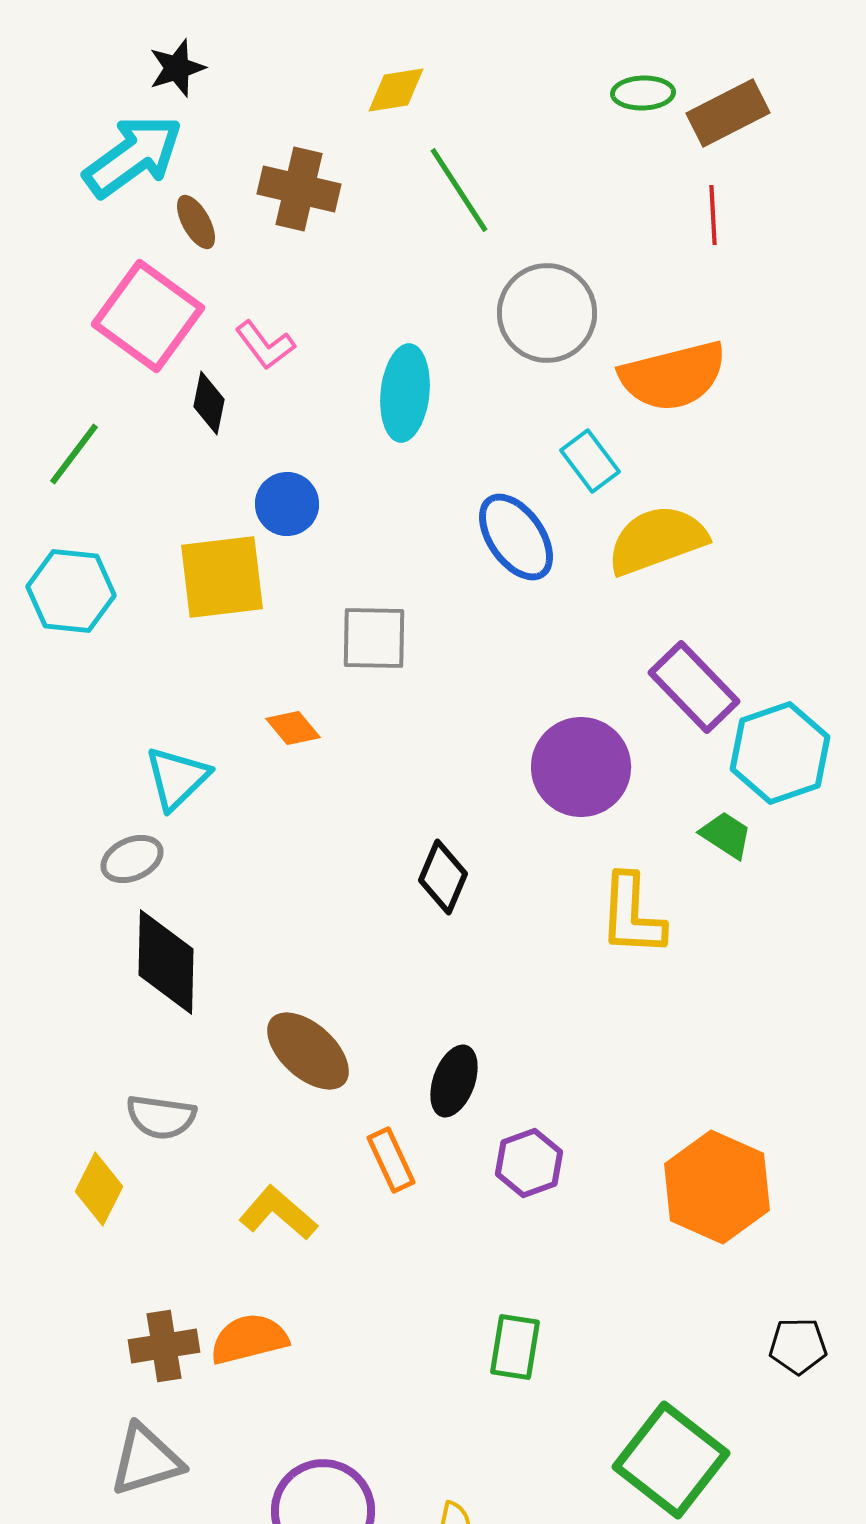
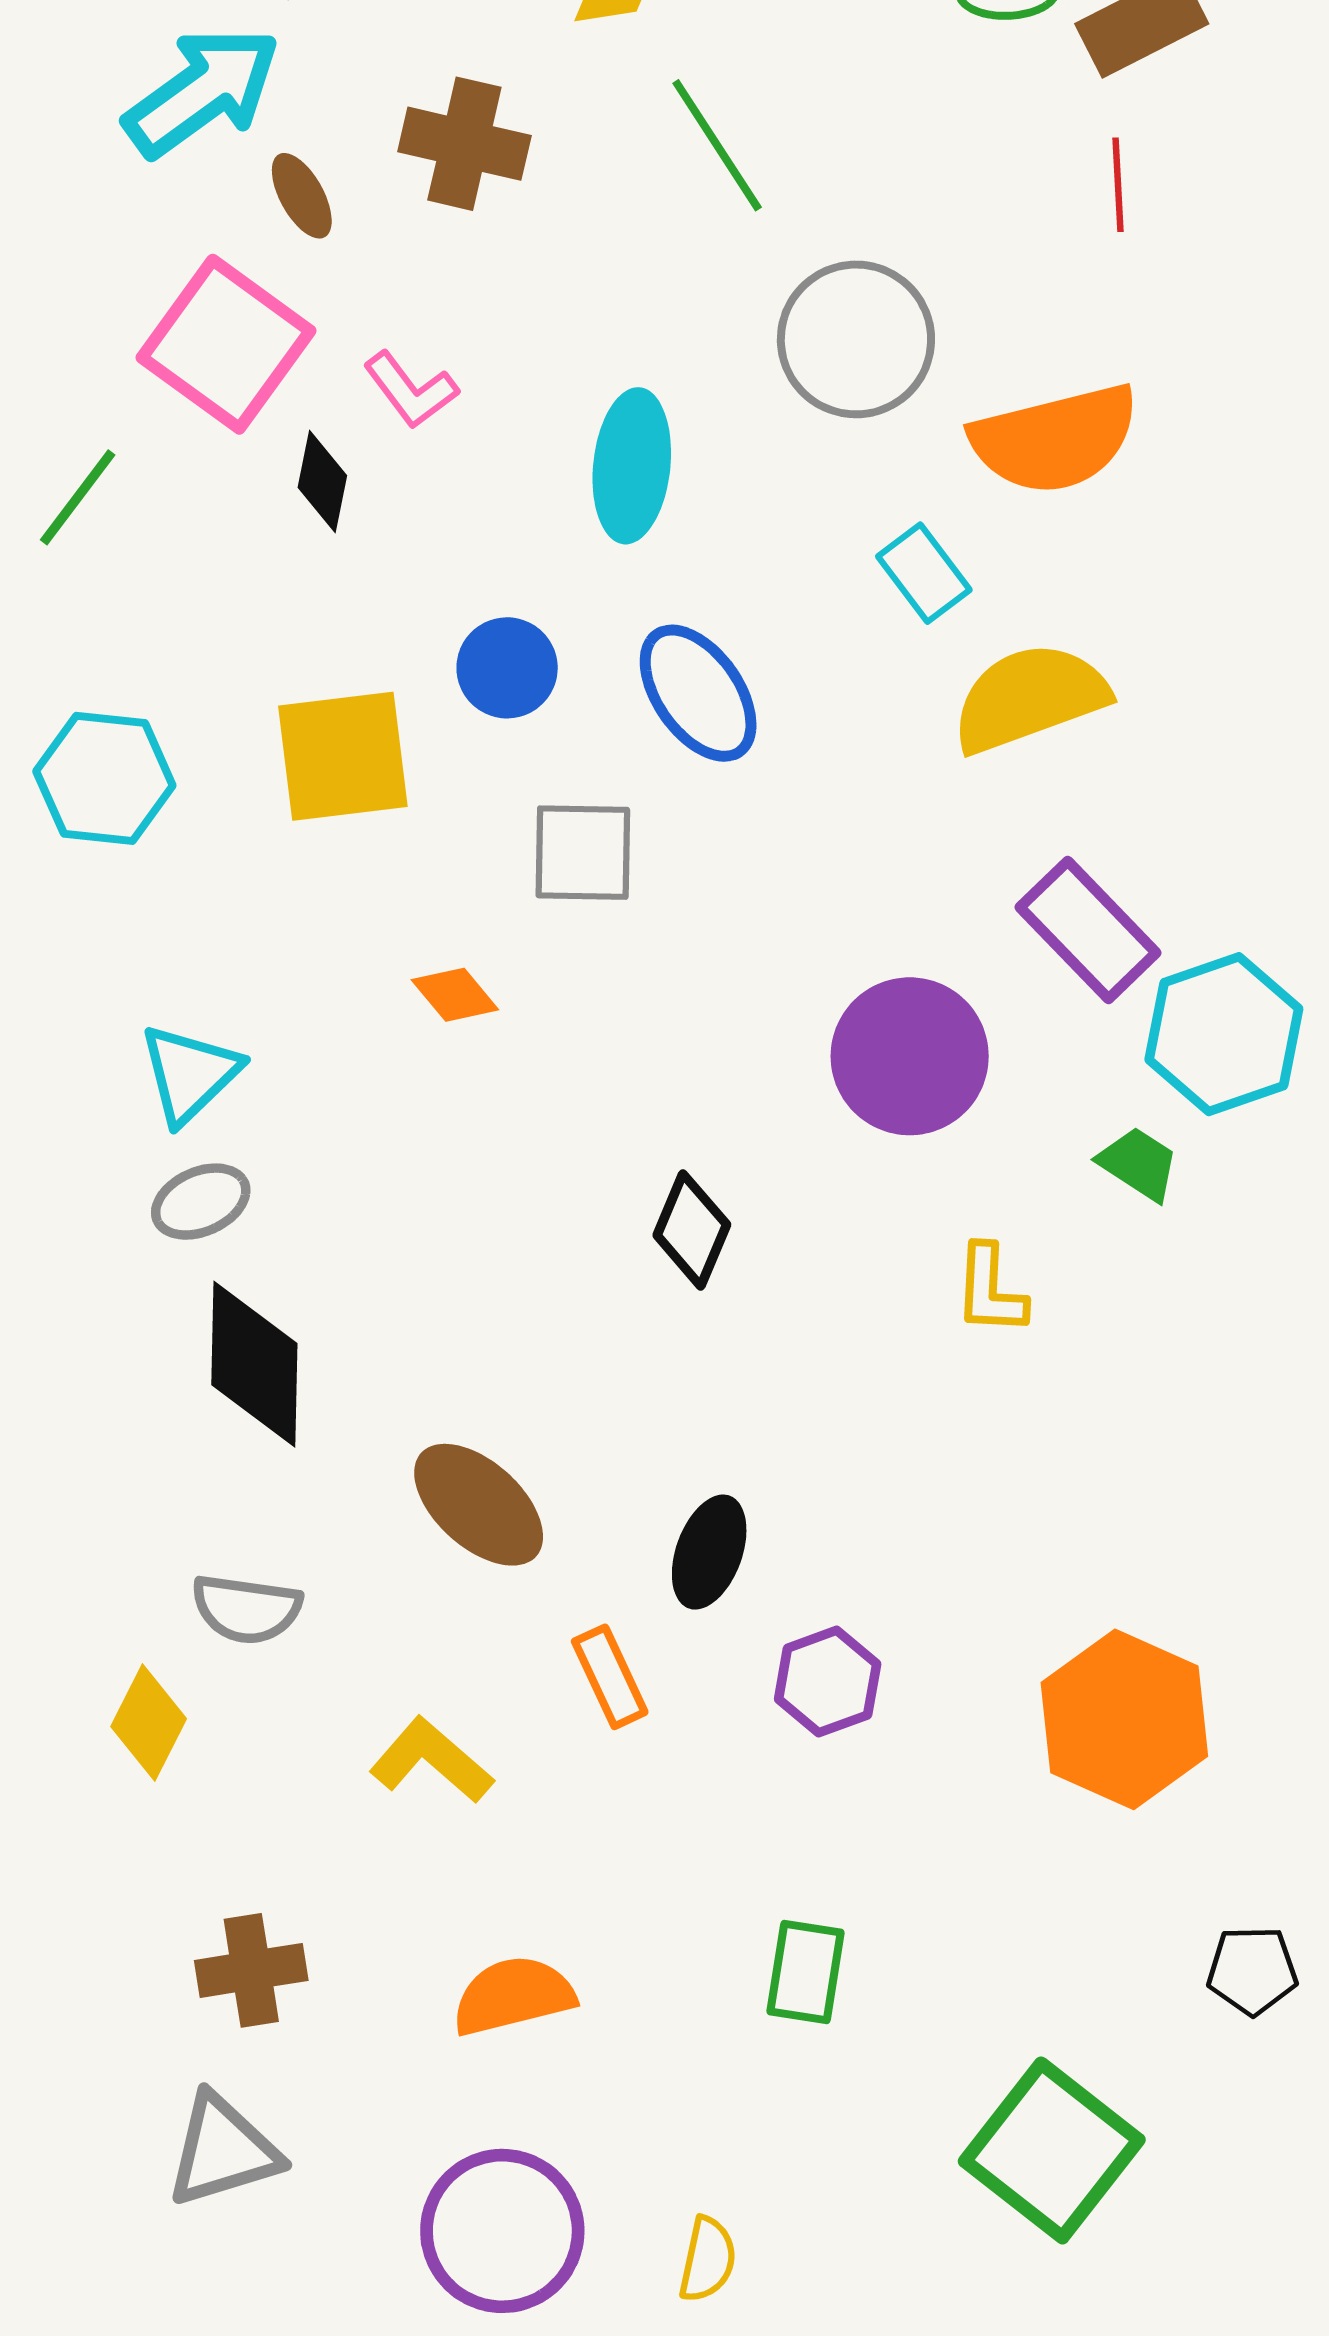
green line: (74, 454) -> (78, 497), moved
blue circle: (287, 504) -> (507, 668), moved
blue ellipse: (516, 537) -> (698, 693), moved
cyan triangle: (177, 778) -> (190, 1074), moved
yellow L-shape: (632, 915) -> (990, 1290), size x0.7
orange semicircle: (249, 1339) -> (513, 1996), moved

